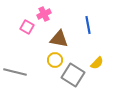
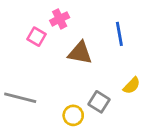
yellow circle: (55, 60) -> (73, 115), moved
gray square: (73, 75) -> (99, 102), size x0.7

